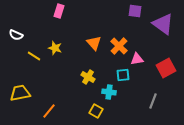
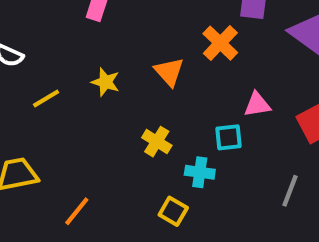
orange cross: (119, 46) -> (220, 43), moved
yellow star: (55, 48) -> (105, 82), moved
yellow line: (34, 56) -> (46, 98), turned -64

